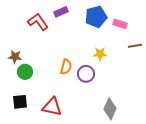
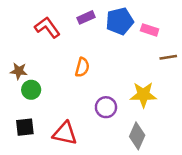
purple rectangle: (61, 12) -> (86, 17), moved
yellow star: (100, 54) -> (143, 95), moved, size x1.5
orange semicircle: (66, 67) -> (82, 67), moved
purple circle: (86, 74) -> (106, 107), moved

